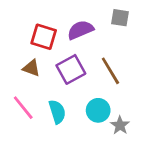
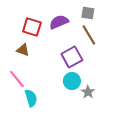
purple square: (71, 69) -> (72, 57), moved
brown line: (110, 71) -> (89, 35), moved
cyan semicircle: (57, 112) -> (31, 98), moved

